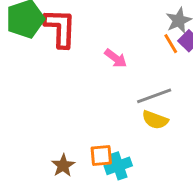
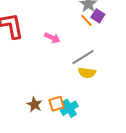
brown star: (63, 166) -> (34, 105), moved

